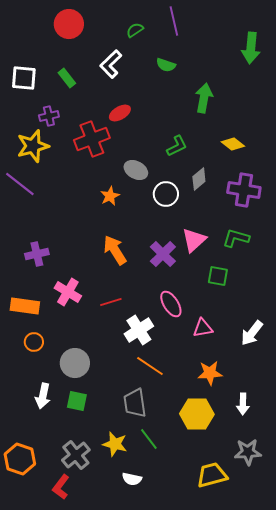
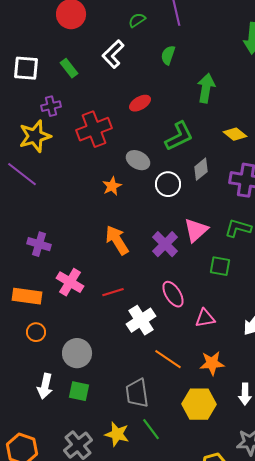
green semicircle: (166, 65) -> (168, 55), turned 90
red ellipse: (120, 113) -> (140, 103), moved
green L-shape: (177, 146) -> (179, 136), size x1.4
purple cross: (37, 254) -> (39, 244), turned 30
orange line: (150, 366) -> (168, 359), moved

